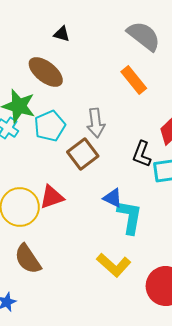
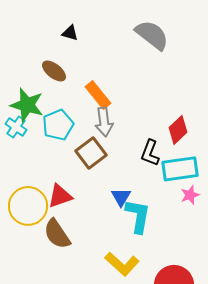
brown ellipse: (46, 72) -> (54, 71), size x0.7
orange rectangle: (134, 80) -> (98, 95), moved
blue triangle: (113, 198) -> (121, 197), turned 35
brown semicircle: (28, 259) -> (57, 234), moved

